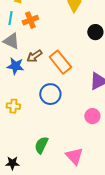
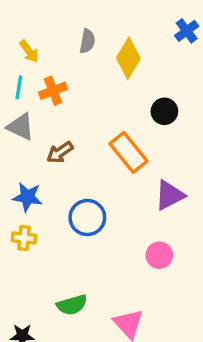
orange rectangle: (60, 62) -> (128, 152), moved
blue star: (15, 66) -> (27, 197), moved
green semicircle: (41, 145) -> (72, 305), turned -132

